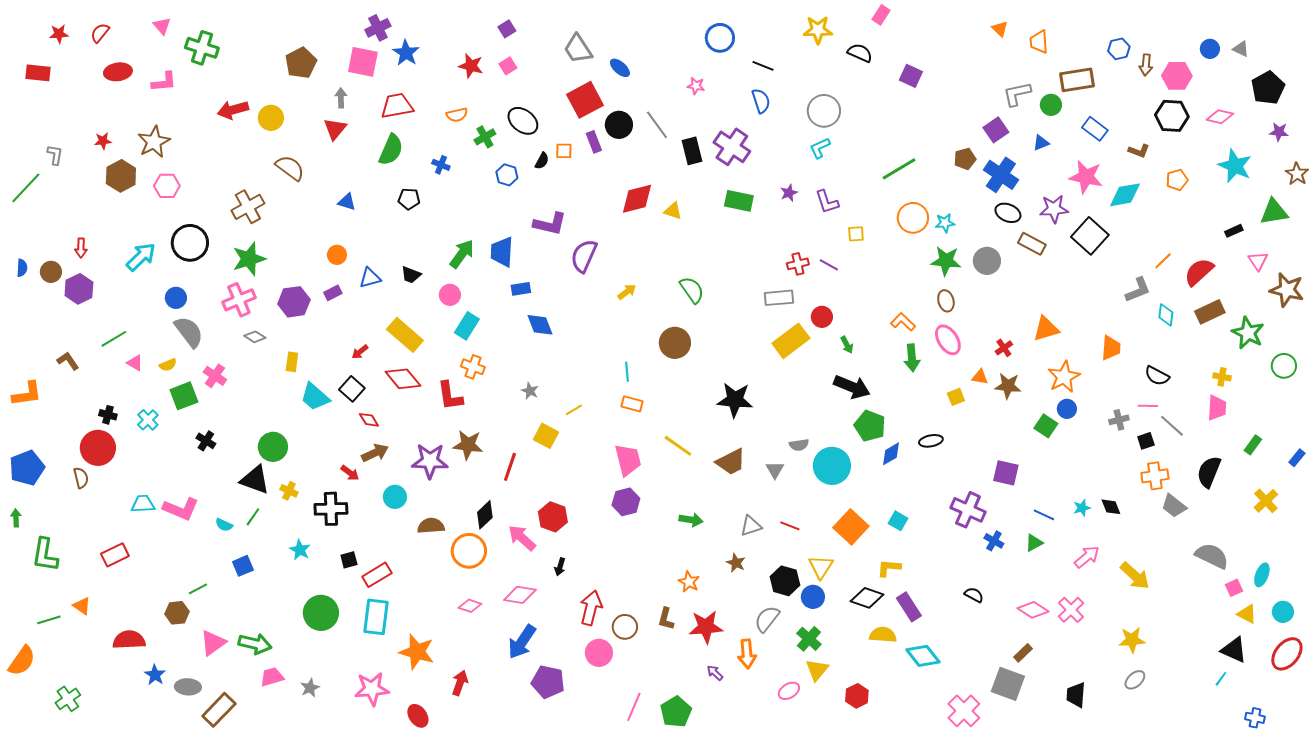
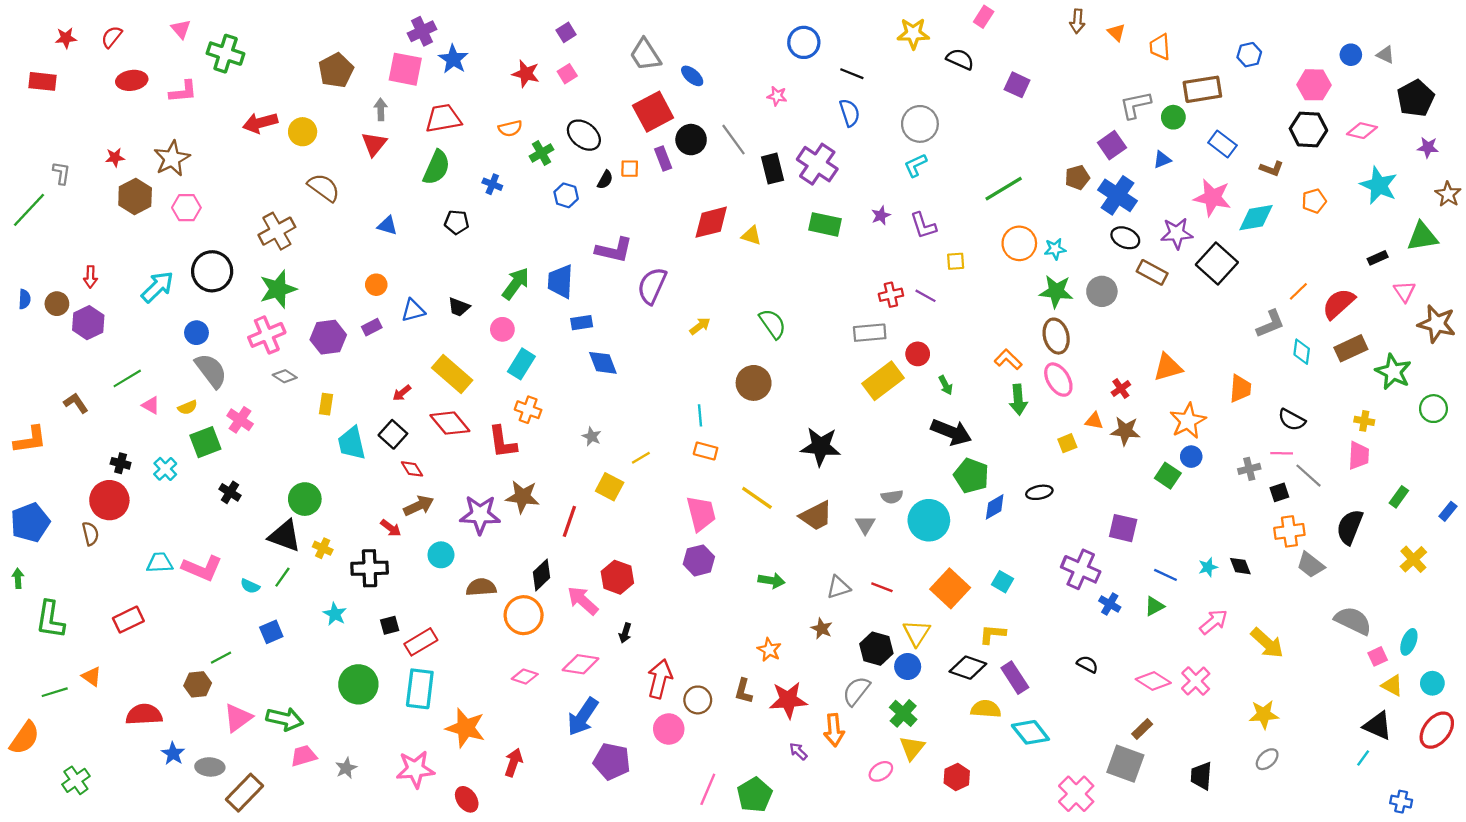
brown arrow: (1146, 65) -> (1077, 21), moved
brown ellipse: (946, 301) -> (1056, 336), size x1.4
cyan trapezoid: (315, 397) -> (352, 443), turned 36

